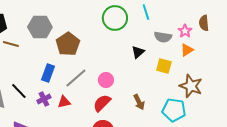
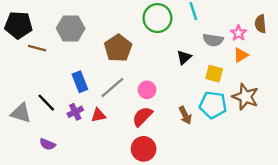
brown pentagon: (68, 44) -> (118, 48), moved
blue rectangle: (48, 73) -> (80, 82), turned -42
cyan pentagon: (174, 110) -> (213, 105), moved

